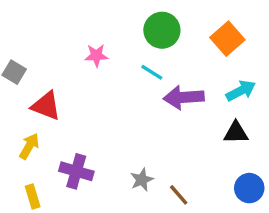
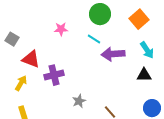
cyan arrow: (241, 91) -> (147, 50), turned 84
purple cross: (76, 171) -> (54, 75), moved, turned -30
gray star: (142, 180) -> (79, 101), moved

